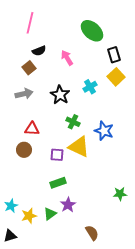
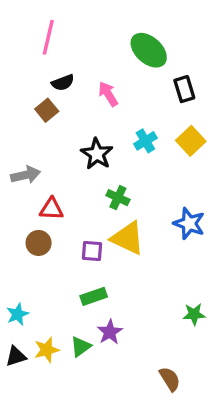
yellow square: (116, 77) -> (191, 141), moved
gray arrow: (24, 94) -> (26, 175), moved
blue star: (104, 131) -> (189, 224), moved
cyan star: (11, 206) -> (17, 314), moved
brown semicircle: (92, 233) -> (170, 379), moved
black triangle: (10, 236) -> (16, 356), moved

